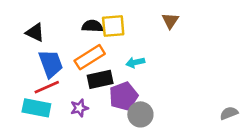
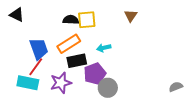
black triangle: (35, 33) -> (17, 15), moved
red line: (47, 87) -> (36, 67), turned -30
purple star: (79, 108) -> (61, 83), size x1.5

